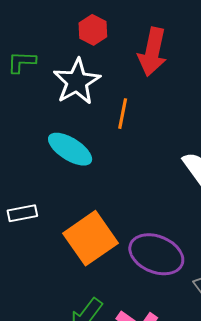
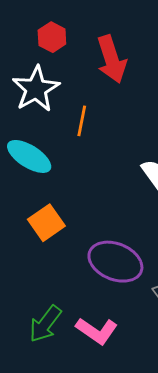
red arrow: (152, 52) -> (112, 59), turned -30
orange square: (90, 238) -> (46, 223), moved, size x0.7

